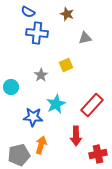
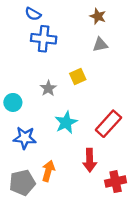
brown star: (67, 14) -> (98, 16), moved
blue star: (33, 117) -> (25, 138), moved

